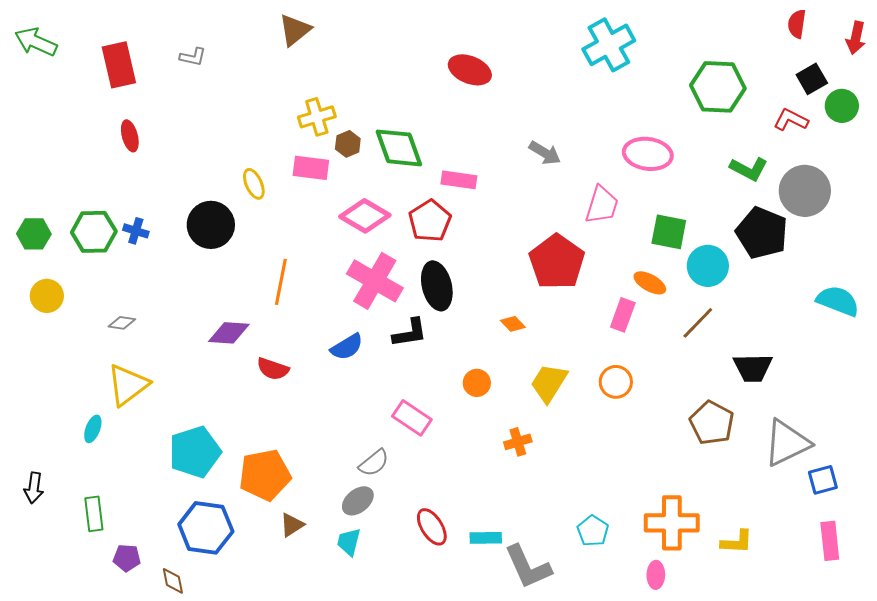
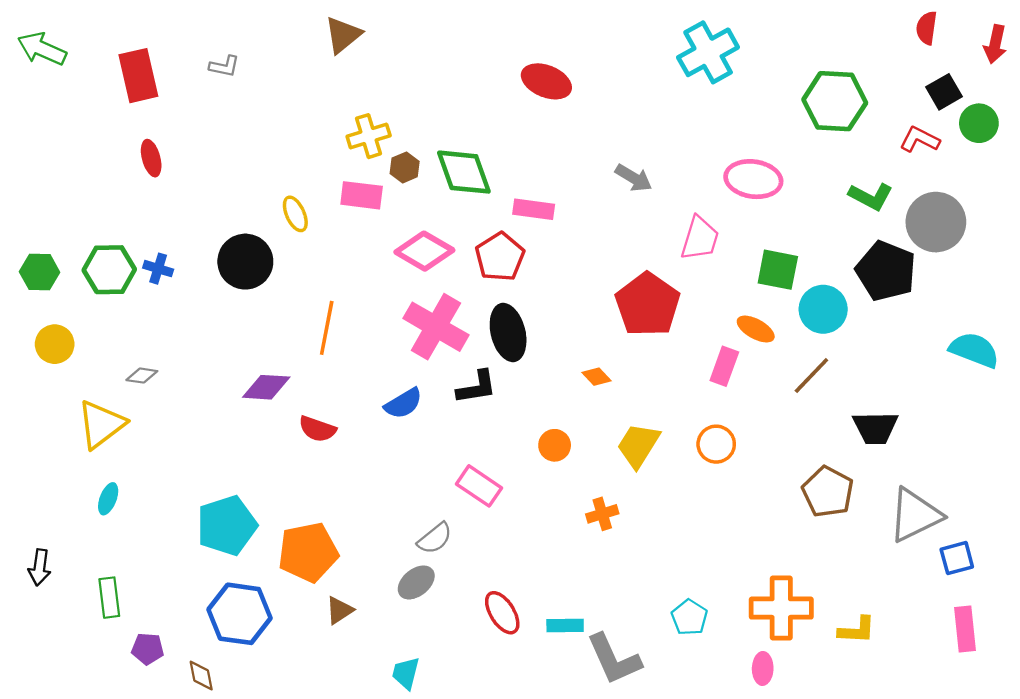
yellow triangle: (128, 385) -> (101, 424), moved
cyan trapezoid: (349, 542) -> (406, 673), moved

